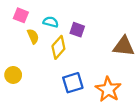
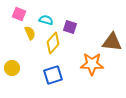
blue square: (73, 83) -> (53, 75), moved
orange star: (108, 89) -> (92, 64), moved, turned -30

